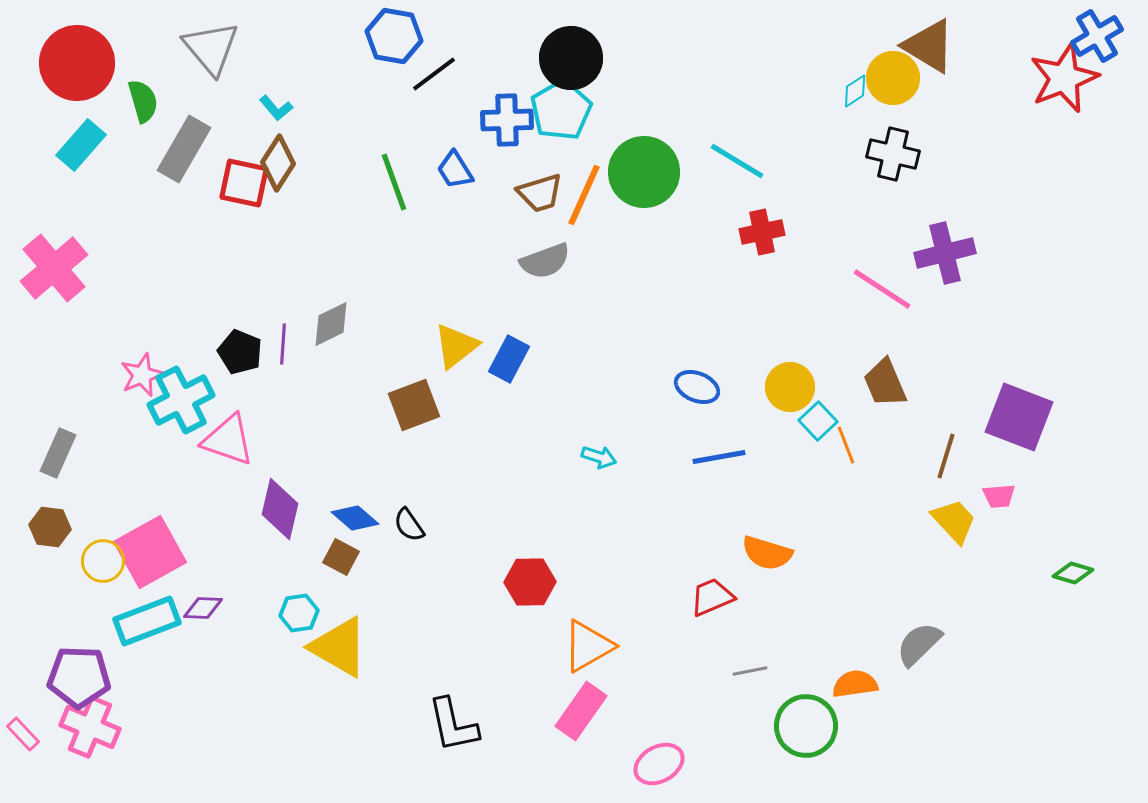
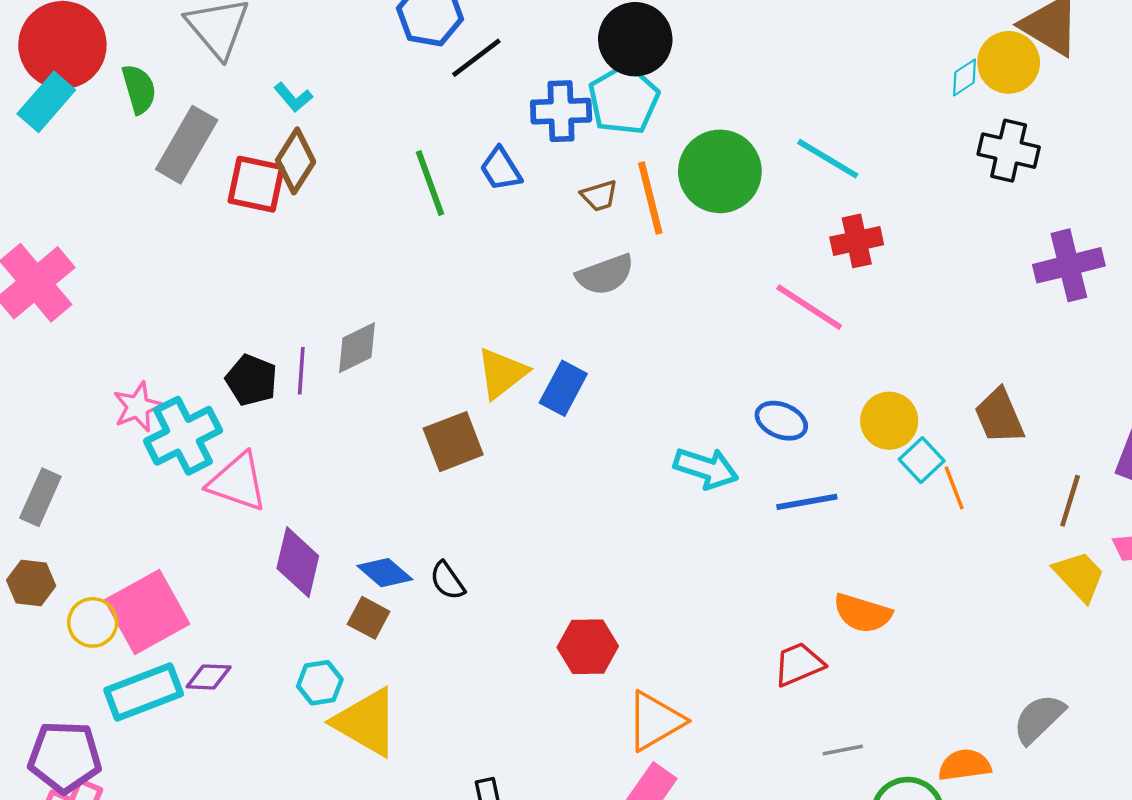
cyan rectangle: (81, 145) -> (46, 102), moved
brown trapezoid: (540, 193) -> (599, 196), size x0.7
orange line: (584, 195) -> (650, 198), turned -38
pink line: (882, 289) -> (809, 307), moved
cyan arrow: (599, 457) -> (706, 468), moved, size x1.6

